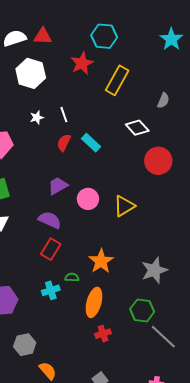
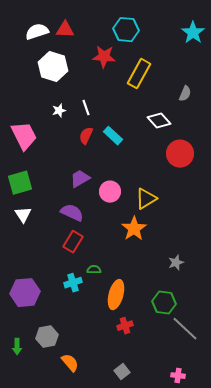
red star: (82, 63) -> (104, 57), turned 30
orange star: (101, 261) -> (134, 229), moved
gray star: (154, 270) -> (176, 263), size x0.6

